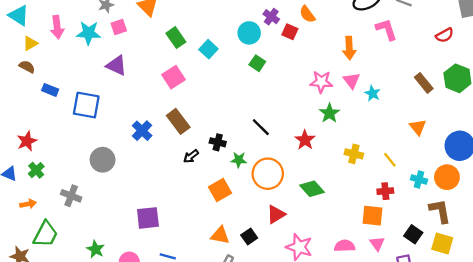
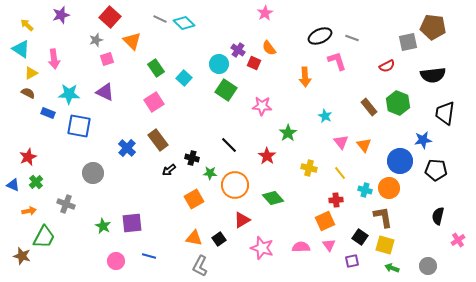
cyan star: (89, 33) -> (69, 94), moved
green square: (257, 63) -> (226, 90), size x1.5
pink triangle: (352, 81) -> (341, 142), moved
pink star: (321, 82) -> (262, 106), moved
orange square: (372, 216) -> (325, 221), turned -30
green star: (96, 249) -> (103, 226), moved

